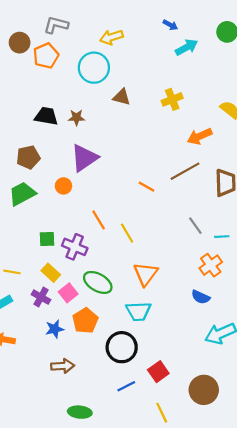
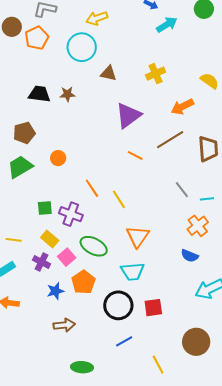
purple triangle: (84, 158) -> (128, 115), moved
red square: (158, 372) -> (153, 308), moved, turned 30

